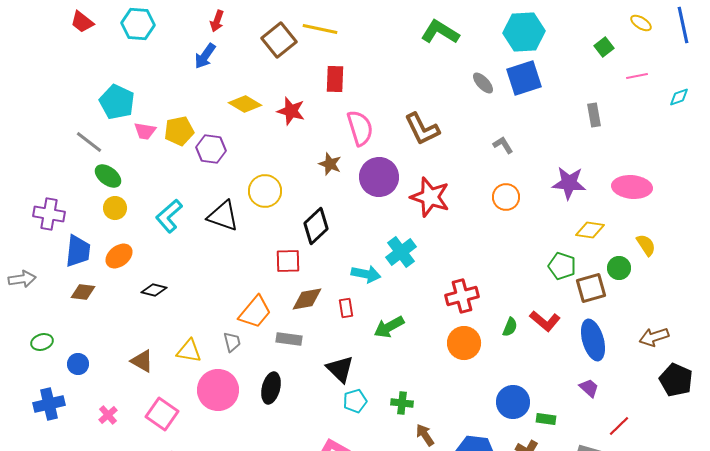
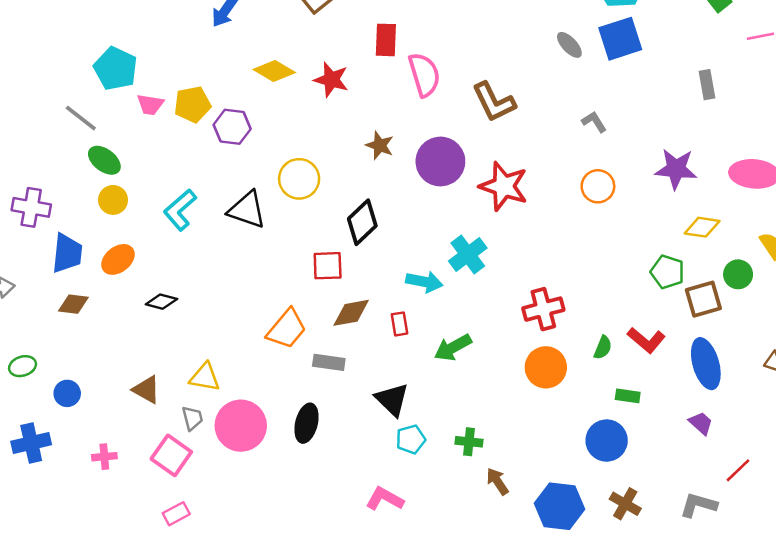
pink semicircle: (360, 128) -> (424, 75), moved
gray trapezoid: (232, 342) -> (192, 418), moved
pink cross: (108, 415) -> (104, 457), turned 36
green rectangle: (546, 419) -> (628, 396), moved

